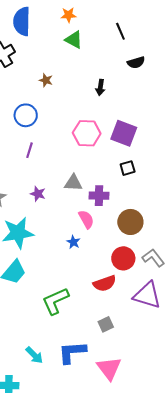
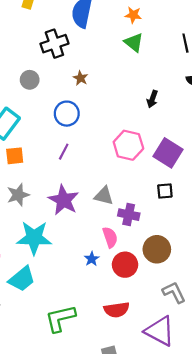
brown star: (46, 80) -> (80, 78), moved
purple star: (38, 194) -> (64, 200), size x1.8
red circle: (123, 258) -> (125, 265), moved

